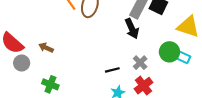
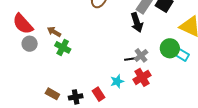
black line: (112, 70) -> (131, 59), moved
green cross: (50, 84) -> (63, 47), moved

